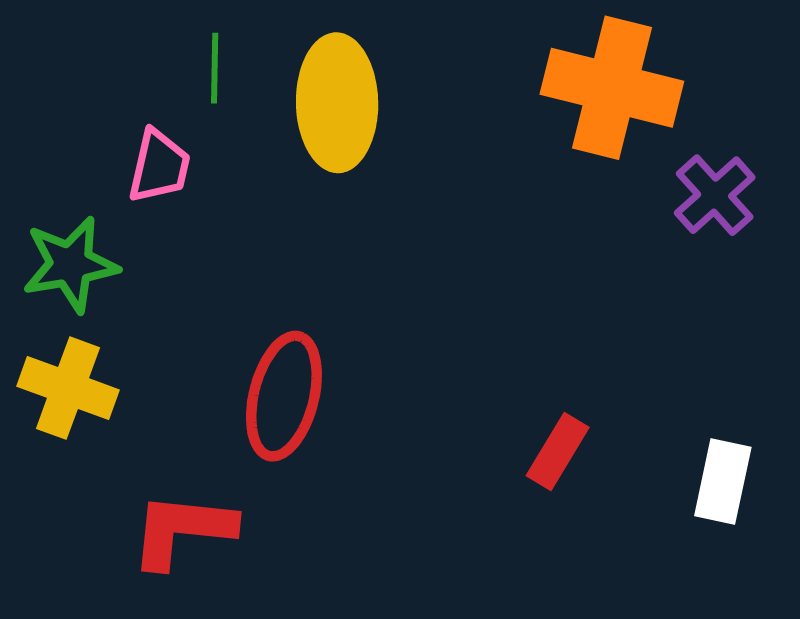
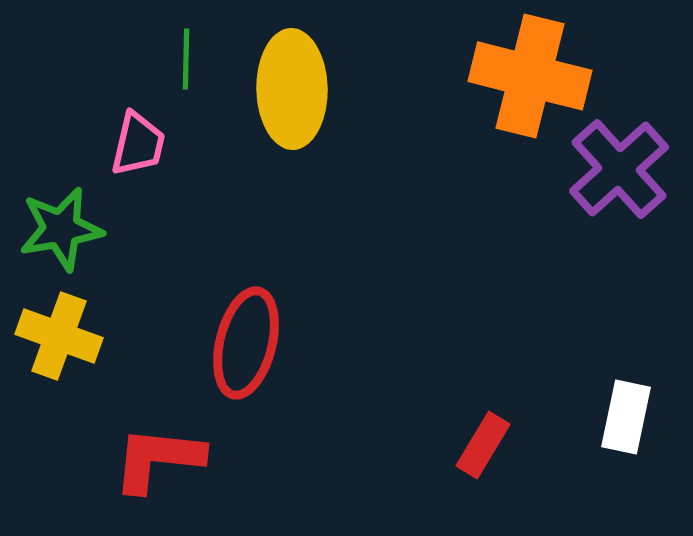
purple cross: (715, 195) -> (619, 169), size x1.4
red rectangle: (558, 452) -> (483, 445), moved

